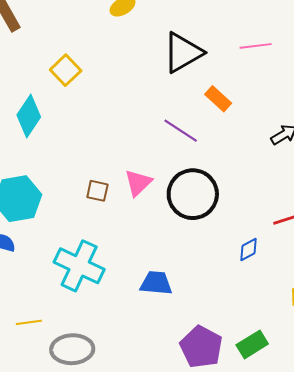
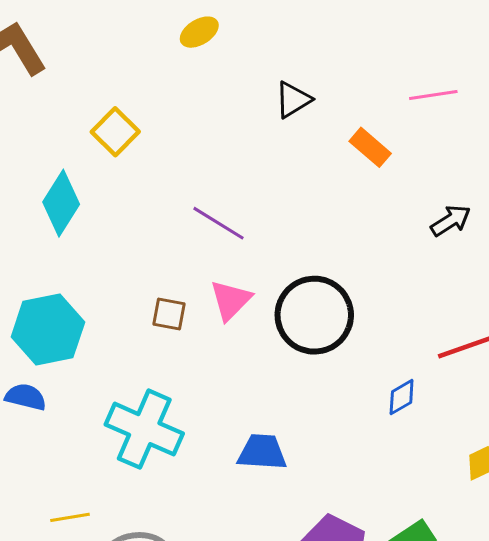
pink line: (256, 46) -> (433, 95), moved
black triangle: (183, 52) -> (293, 100), size x0.6
orange rectangle: (218, 99) -> (370, 147), moved
purple line: (181, 131) -> (219, 223), moved

